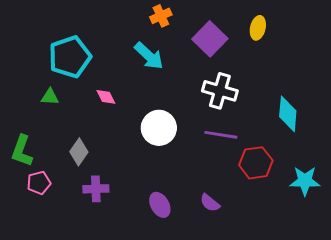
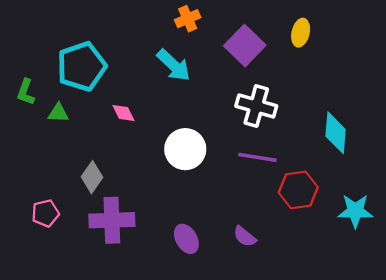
green L-shape: (22, 151) -> (26, 92), moved, size x0.7
purple cross: (96, 189) -> (112, 220), size x1.5

